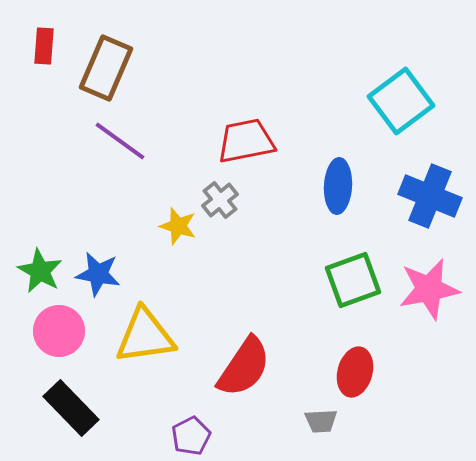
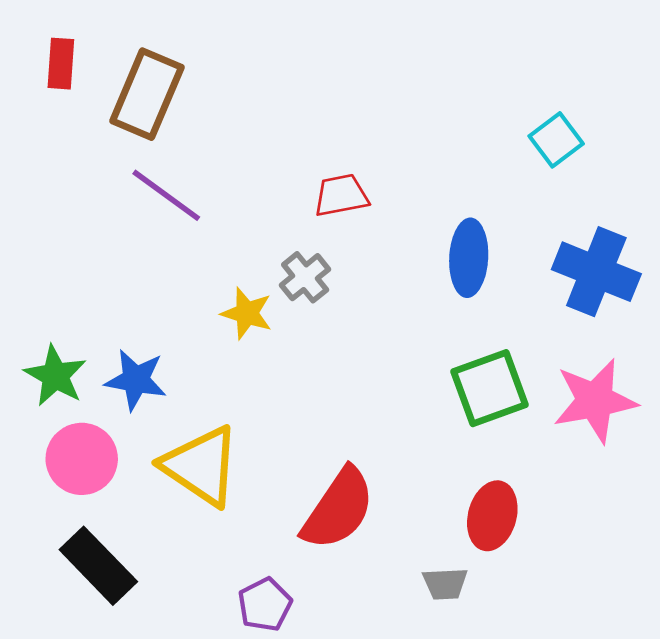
cyan square: (401, 101) -> (556, 140), size x0.6
red trapezoid: (246, 141) -> (341, 195), size x0.7
yellow triangle: (145, 336) -> (201, 466), turned 42

